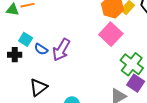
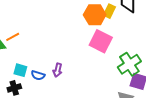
purple arrow: (61, 50) -> (58, 70), size x0.6
green cross: (132, 64) -> (129, 64), turned 35

